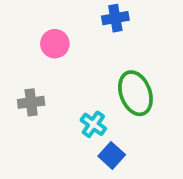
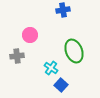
pink circle: (55, 44) -> (30, 35), moved

